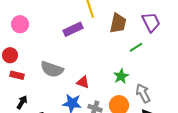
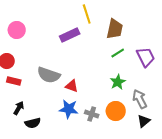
purple trapezoid: (151, 22) -> (146, 57), moved
green line: (136, 47) -> (118, 53), moved
red triangle: (83, 82) -> (72, 86), moved

